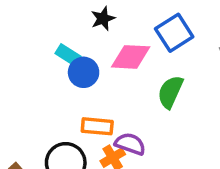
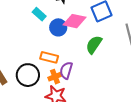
blue circle: (84, 72) -> (58, 27), moved
purple semicircle: (130, 144) -> (66, 70), turned -102

